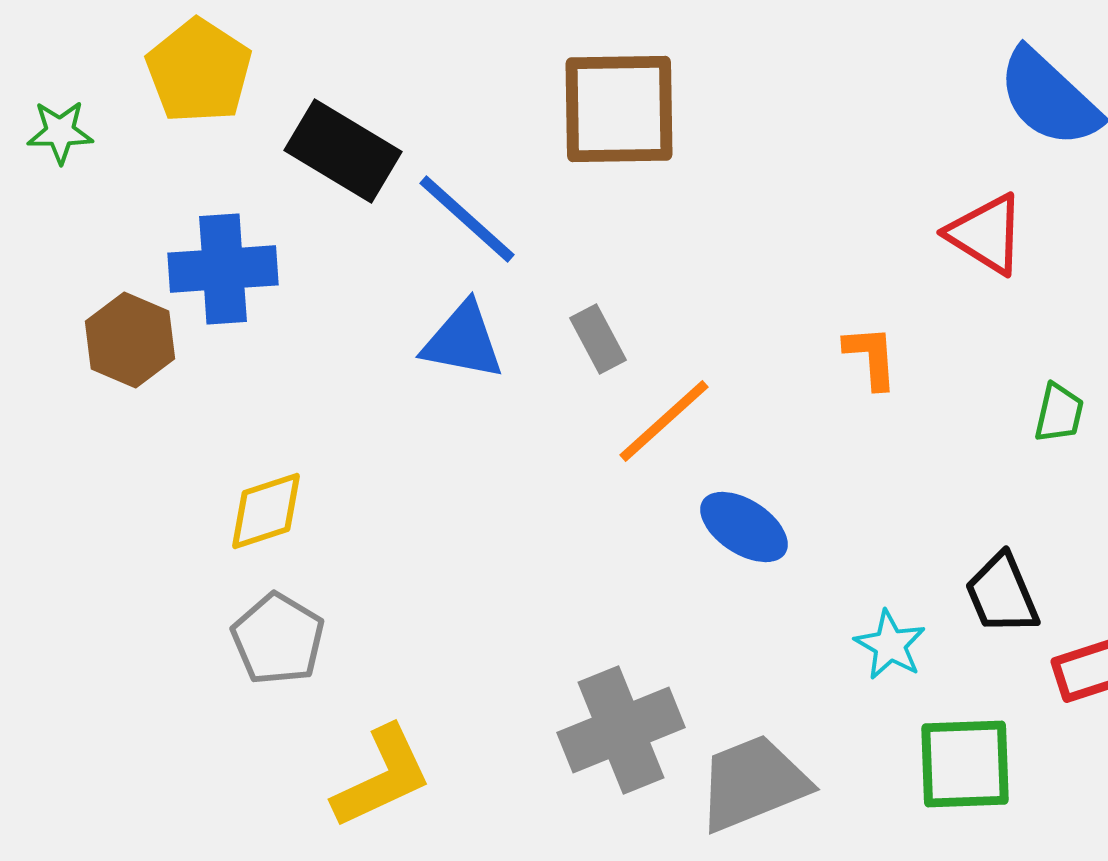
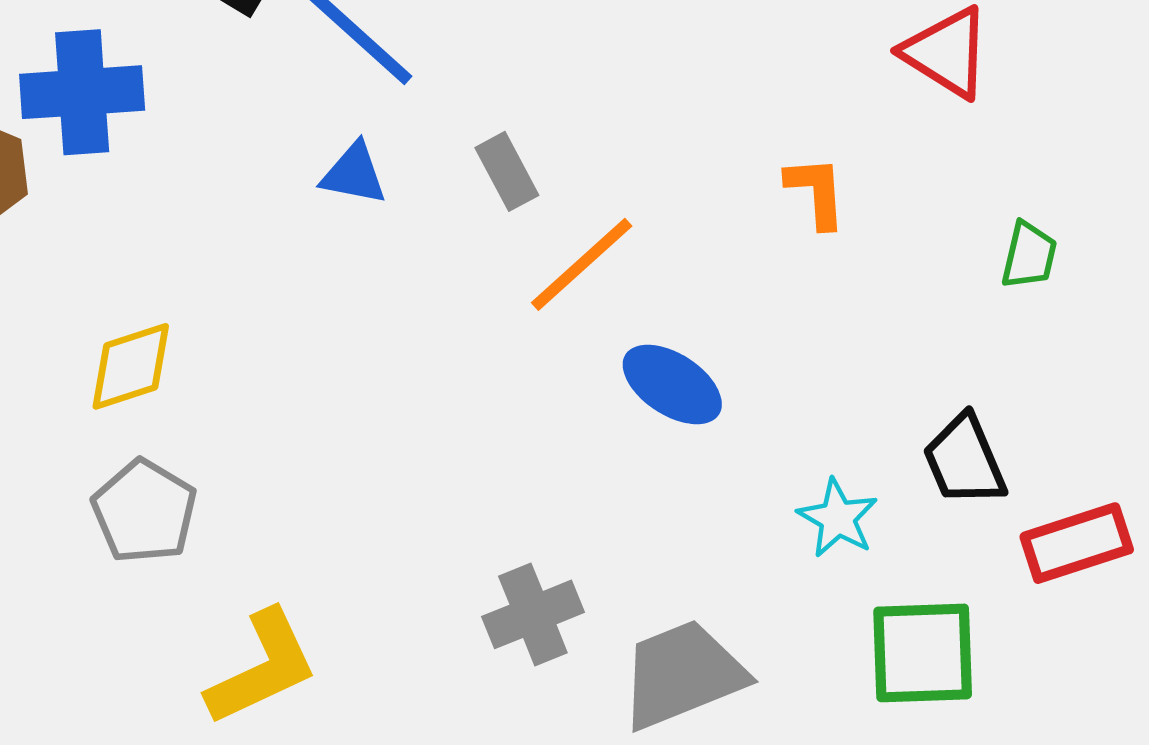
blue triangle: (463, 341) -> (354, 174), size x0.7
gray cross: (621, 730) -> (533, 614), size x0.7

